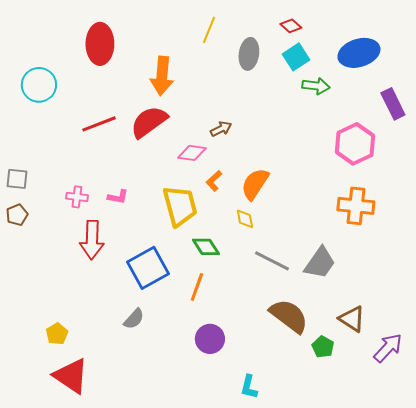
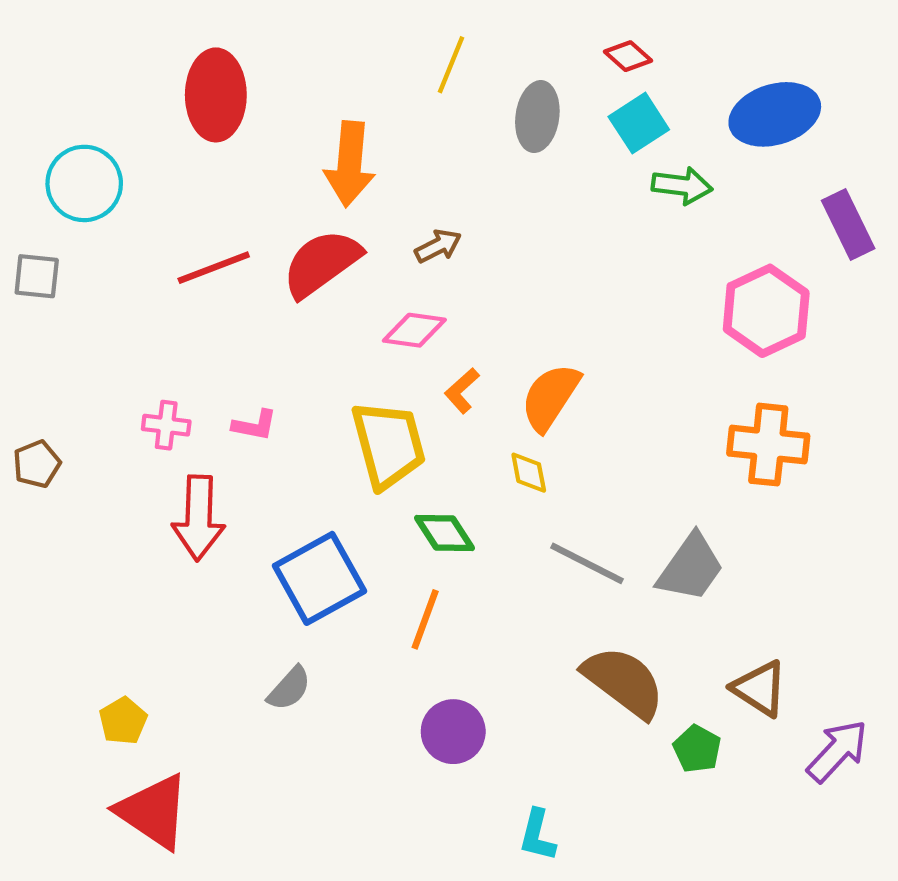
brown arrow: (221, 129) -> (438, 246), moved
gray square: (17, 179) -> (37, 276), moved

